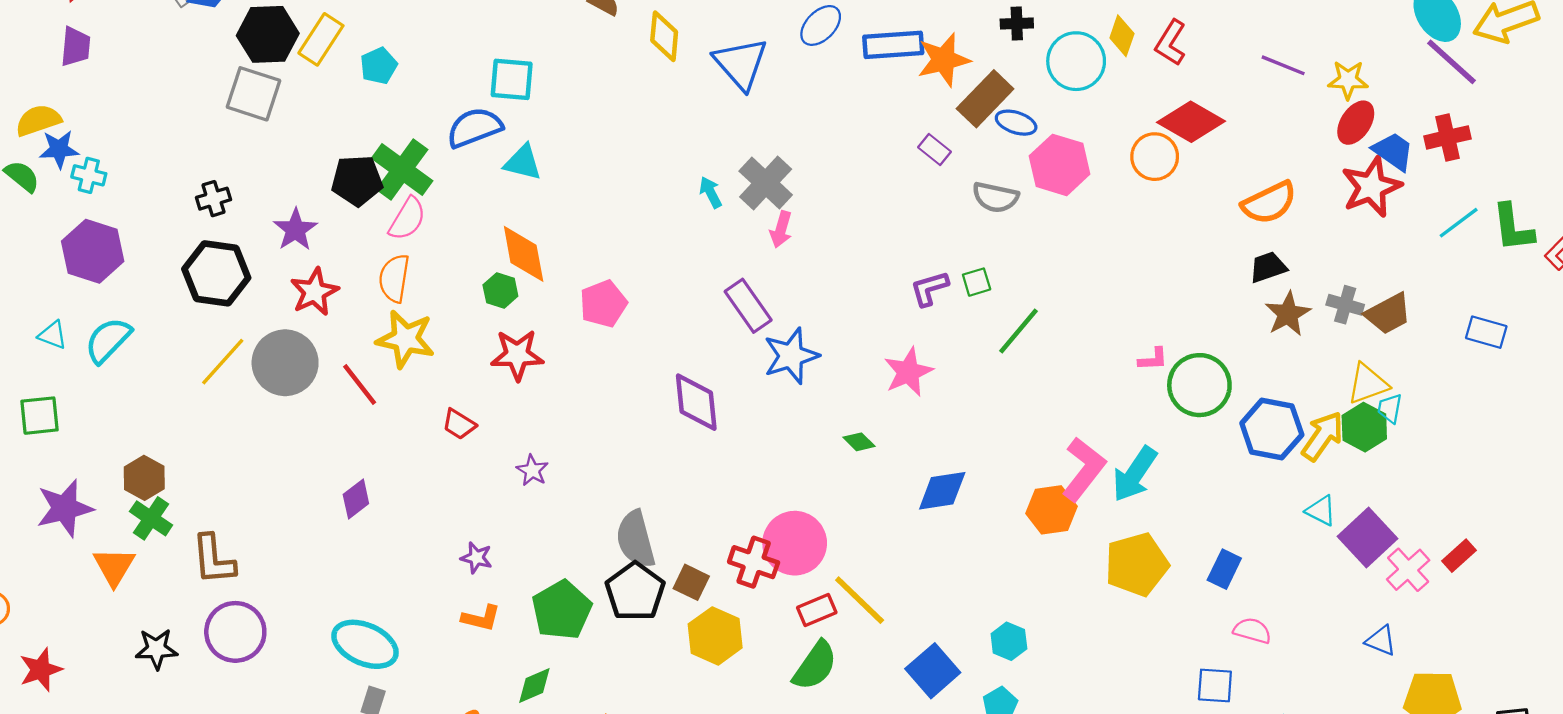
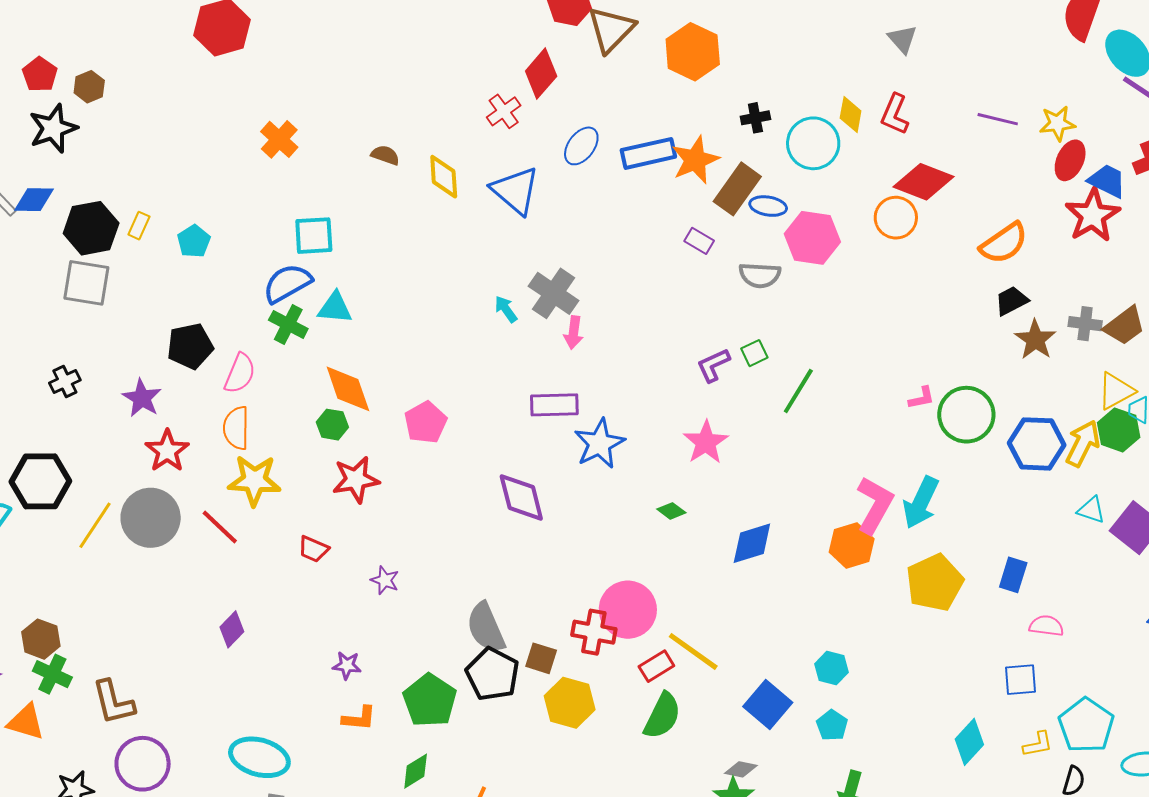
yellow rectangle: (321, 39) -> (139, 226), size x0.6
green cross: (402, 170) -> (288, 324), moved, size x0.7
black hexagon: (216, 273) -> (40, 481), moved
purple rectangle: (748, 306) -> (554, 405), turned -48
orange triangle: (114, 567) -> (26, 722), turned -36

